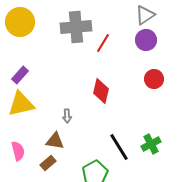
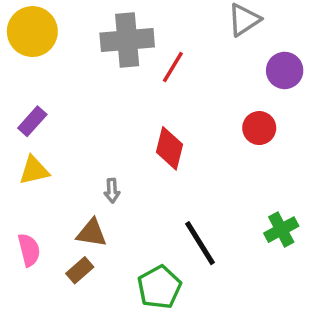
purple circle: (146, 40) -> (285, 70), moved
yellow triangle: (21, 104) -> (34, 170), size x0.7
green cross: (151, 144) -> (281, 230), moved

